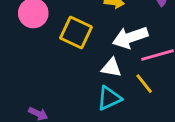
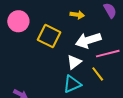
white triangle: (111, 68) -> (74, 62), turned -49

